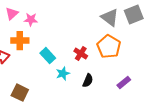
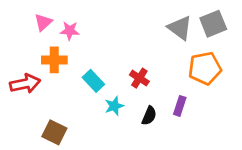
orange pentagon: (109, 47) -> (205, 68), moved, turned 30
purple rectangle: (124, 83) -> (180, 106), moved, turned -32

